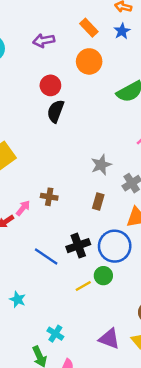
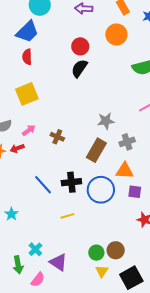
brown rectangle: (98, 201) -> (96, 150), size x1.6
pink arrow: (23, 208) -> (29, 130), moved
green circle: (103, 276) -> (96, 253), moved
purple triangle: (109, 339) -> (58, 262), moved

